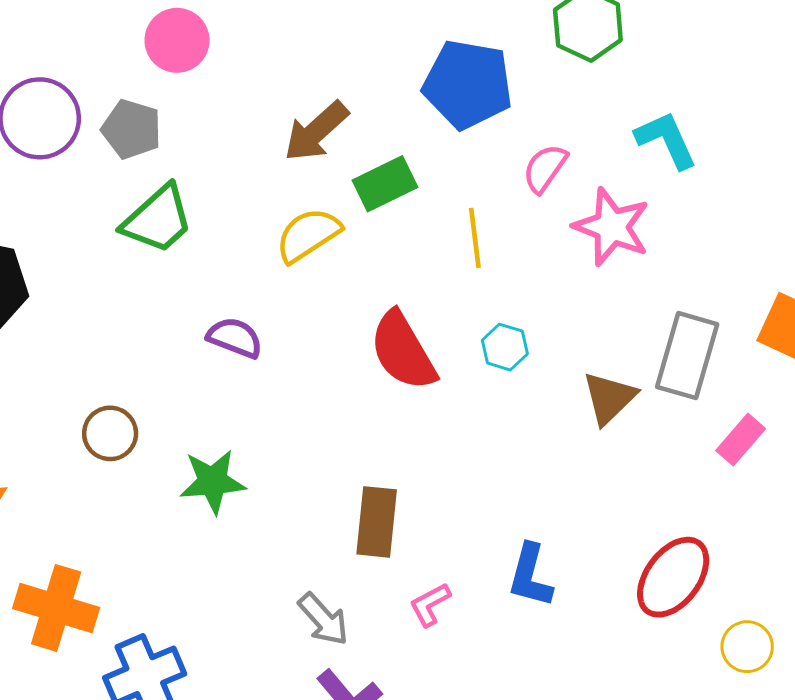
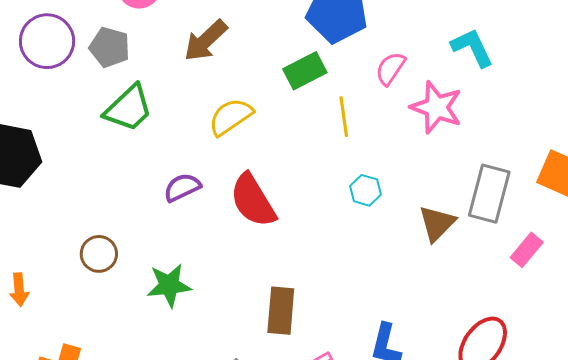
brown arrow: (316, 131) -> (206, 41), moved
green rectangle: (385, 184) -> (305, 71), moved
purple semicircle: (235, 338) -> (182, 187), turned -45
red semicircle: (403, 351) -> (253, 200), moved

